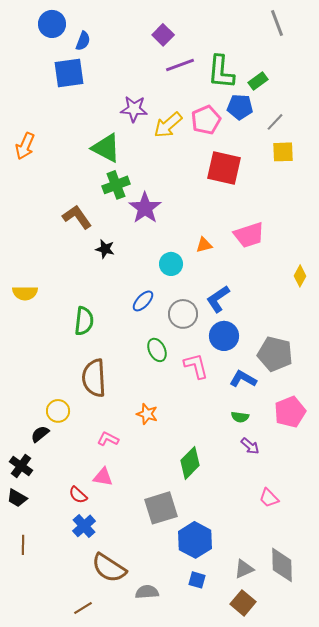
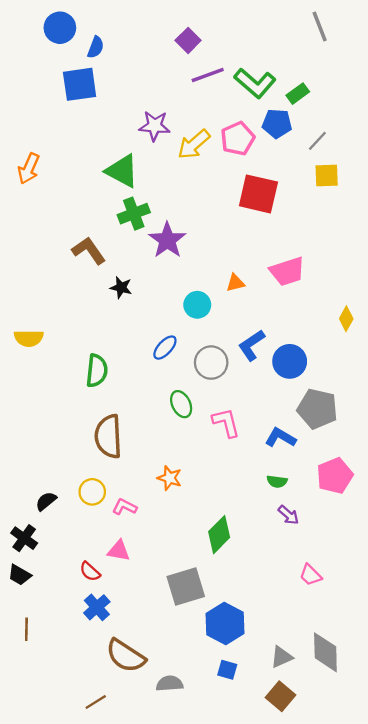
green L-shape: (221, 72) -> (255, 83), turned -54
blue circle: (224, 336) -> (290, 361), moved
yellow circle: (58, 411) -> (92, 492), moved

